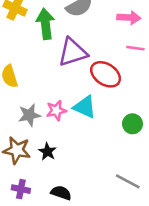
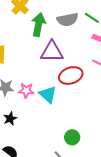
red ellipse: (106, 74) -> (71, 76), turned -70
green circle: (132, 124) -> (72, 137), moved

